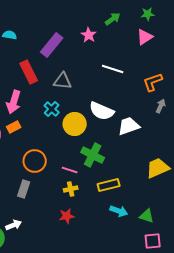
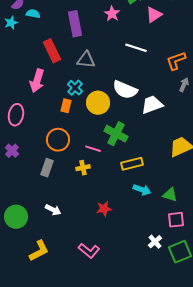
pink triangle: (145, 37) -> (154, 15), moved
purple rectangle: (52, 45) -> (75, 24), turned -50
orange rectangle: (14, 127) -> (66, 106), moved, turned -48
yellow cross: (71, 189) -> (83, 168), moved
red star: (67, 216) -> (104, 209), moved
white arrow: (14, 225) -> (53, 210), moved, turned 49

